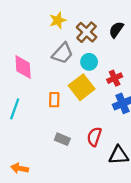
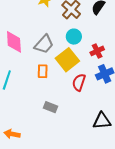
gray trapezoid: (63, 53) -> (44, 44), moved
red semicircle: (94, 137) -> (79, 82), moved

